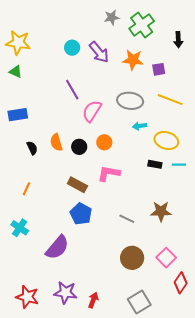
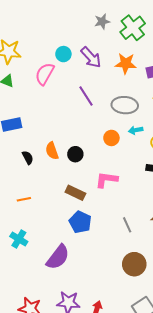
purple line: (72, 90) -> (86, 96), moved
pink semicircle: (92, 111) -> (45, 74), moved
orange circle: (104, 142) -> (111, 138), moved
orange line: (26, 189) -> (24, 199), turned 56
gray line: (127, 219) -> (127, 225), turned 42

